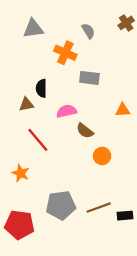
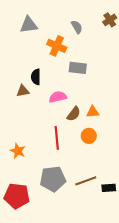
orange triangle: (123, 110) -> (93, 112), moved
brown semicircle: (85, 131) -> (74, 114), turned -91
red line: (38, 140) -> (57, 138), moved, turned 35

